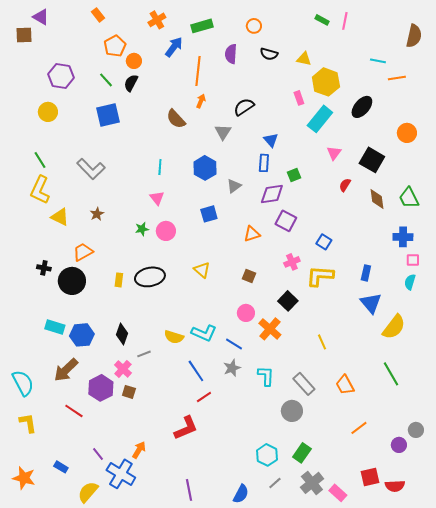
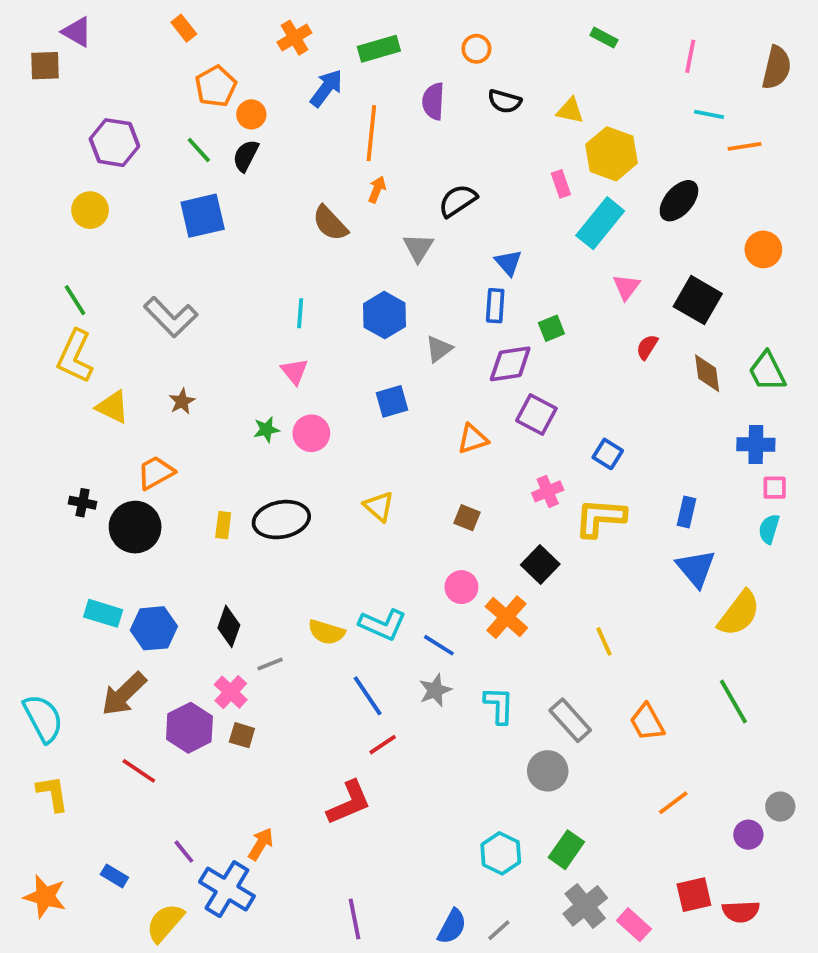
pink line: (345, 21) -> (690, 56), moved
gray line: (275, 483) -> (499, 930), moved

